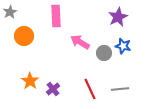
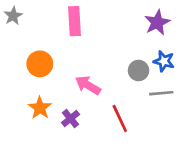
orange circle: (24, 36) -> (40, 64), moved
pink arrow: (80, 42) -> (88, 85), moved
gray line: (120, 89) -> (161, 93), moved

